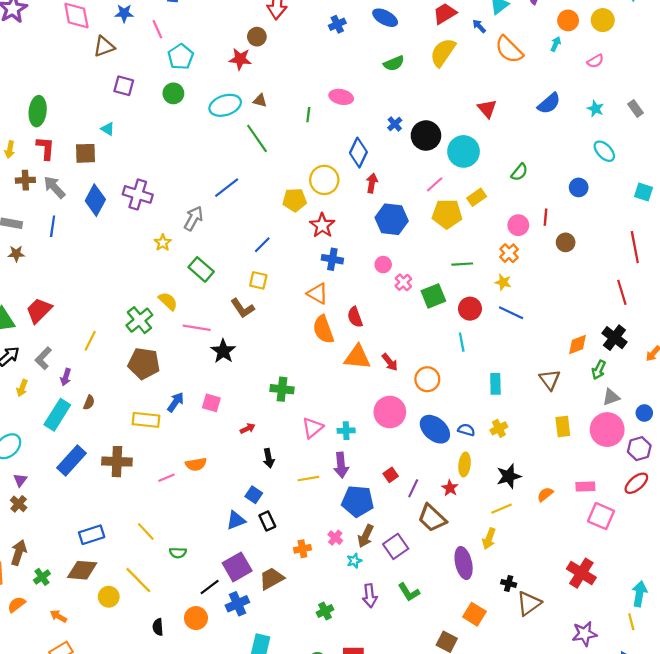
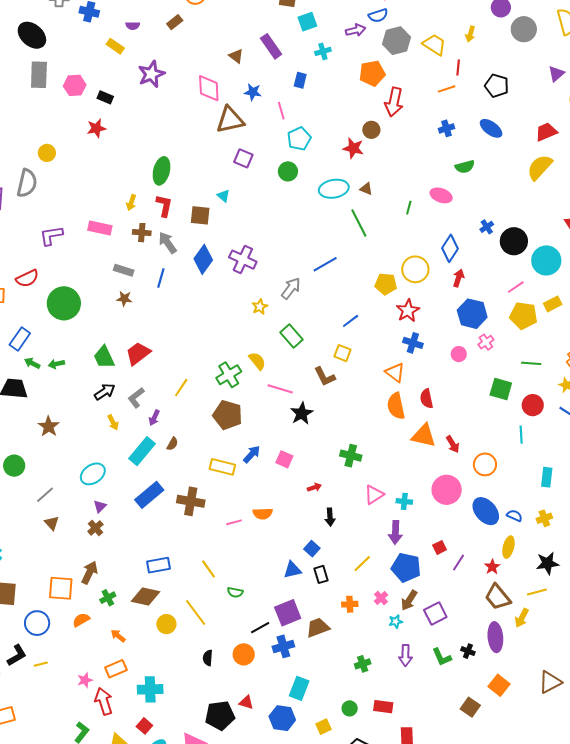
brown triangle: (104, 46) -> (230, 120), size x1.4
green semicircle: (394, 63) -> (465, 167), moved
pink cross: (403, 282) -> (486, 342), moved
green square: (433, 296) -> (501, 389), turned 30
yellow arrow: (22, 388) -> (113, 422), turned -56
yellow line: (308, 479) -> (362, 564), moved, turned -42
brown trapezoid: (432, 518) -> (498, 597), moved
black cross: (509, 583) -> (468, 651), moved

